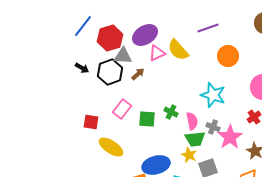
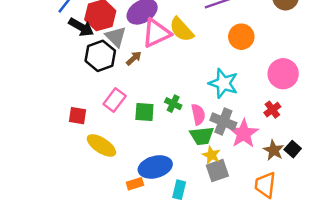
pink triangle: (157, 53) -> (156, 33), size x1.5
gray triangle: (123, 56) -> (116, 37), turned 42
black arrow: (82, 68) -> (81, 27), moved, size x1.5
gray cross: (213, 127) -> (223, 122), size x1.5
yellow star: (189, 155) -> (211, 155), moved

